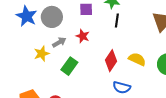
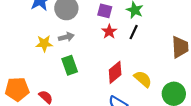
red star: (83, 36) -> (109, 32), moved
green rectangle: (69, 66) -> (70, 65), turned -72

